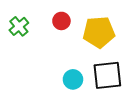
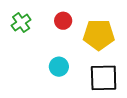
cyan circle: (73, 79) -> (59, 67), moved

